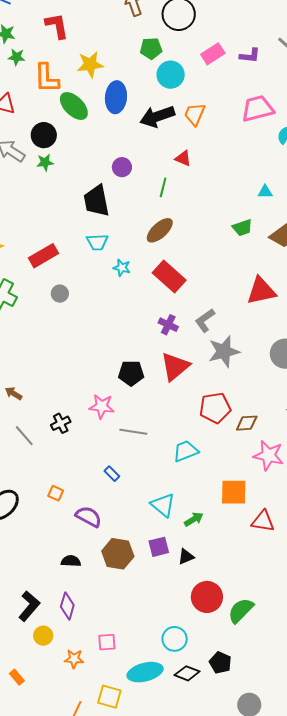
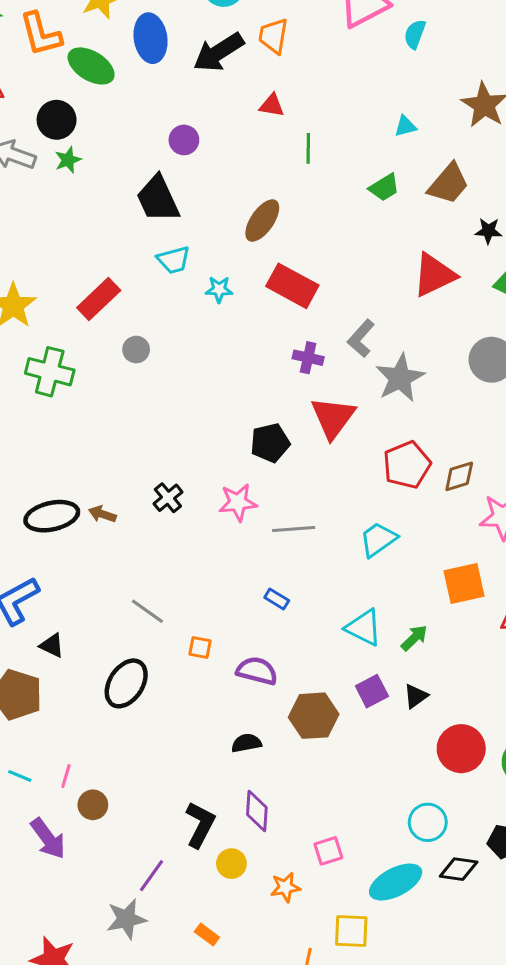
green line: (163, 187) -> (308, 148), moved
black cross: (61, 423) -> (168, 498), moved
gray line: (24, 436) -> (147, 611), moved

